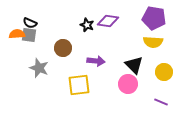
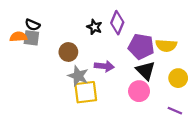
purple pentagon: (154, 18) -> (141, 47), moved
purple diamond: (108, 21) -> (117, 23), turned -75
gray star: (39, 68) -> (78, 76), moved

